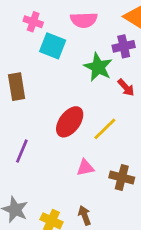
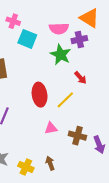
pink semicircle: (84, 20) -> (59, 29), moved
red arrow: (126, 87) -> (80, 78), moved
red ellipse: (70, 122) -> (40, 95), turned -45

